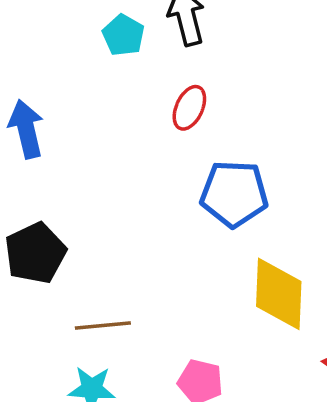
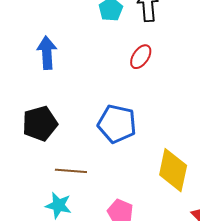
blue pentagon: (234, 194) -> (117, 124), moved

